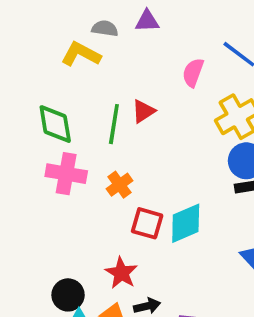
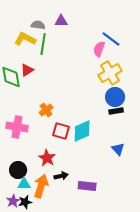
pink semicircle: (193, 73) -> (99, 49), moved
red triangle: (143, 111) -> (27, 70), moved
green line: (114, 124) -> (43, 44), moved
pink cross: (66, 174) -> (17, 127), moved

